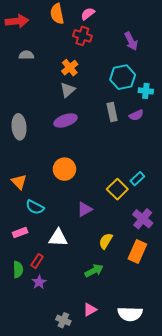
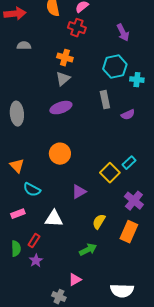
orange cross: (70, 68) -> (65, 58), turned -35
purple semicircle: (136, 115) -> (128, 115), moved
pink triangle: (90, 310) -> (75, 280), moved

